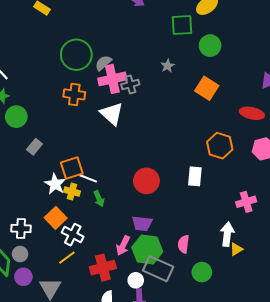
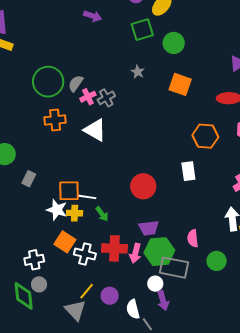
pink cross: (112, 79) -> (88, 97), size x0.6
orange square: (72, 168) -> (69, 191), turned 30
yellow line: (67, 258) -> (87, 291), moved
red cross: (103, 268) -> (114, 248), moved, turned 30
purple circle: (23, 277) -> (110, 296), moved

